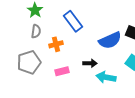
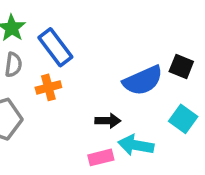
blue rectangle: (73, 21) -> (55, 47), moved
pink rectangle: (62, 71) -> (101, 157), moved

